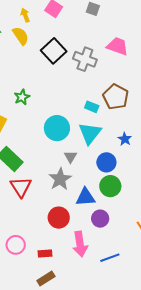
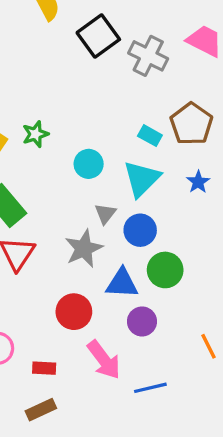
green star: (22, 97) -> (35, 134), moved
cyan circle: (57, 128) -> (89, 164), size x0.7
blue star: (125, 139) -> (198, 182), moved
blue circle: (106, 162) -> (140, 230), moved
pink arrow: (80, 244) -> (104, 360), turned -35

